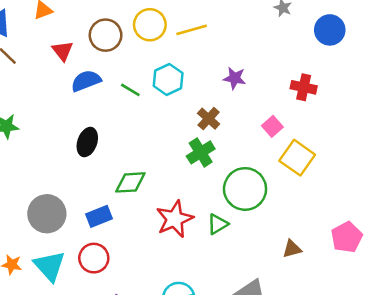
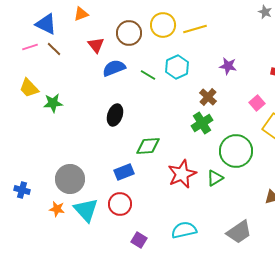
gray circle: (47, 214) -> (70, 179), moved

